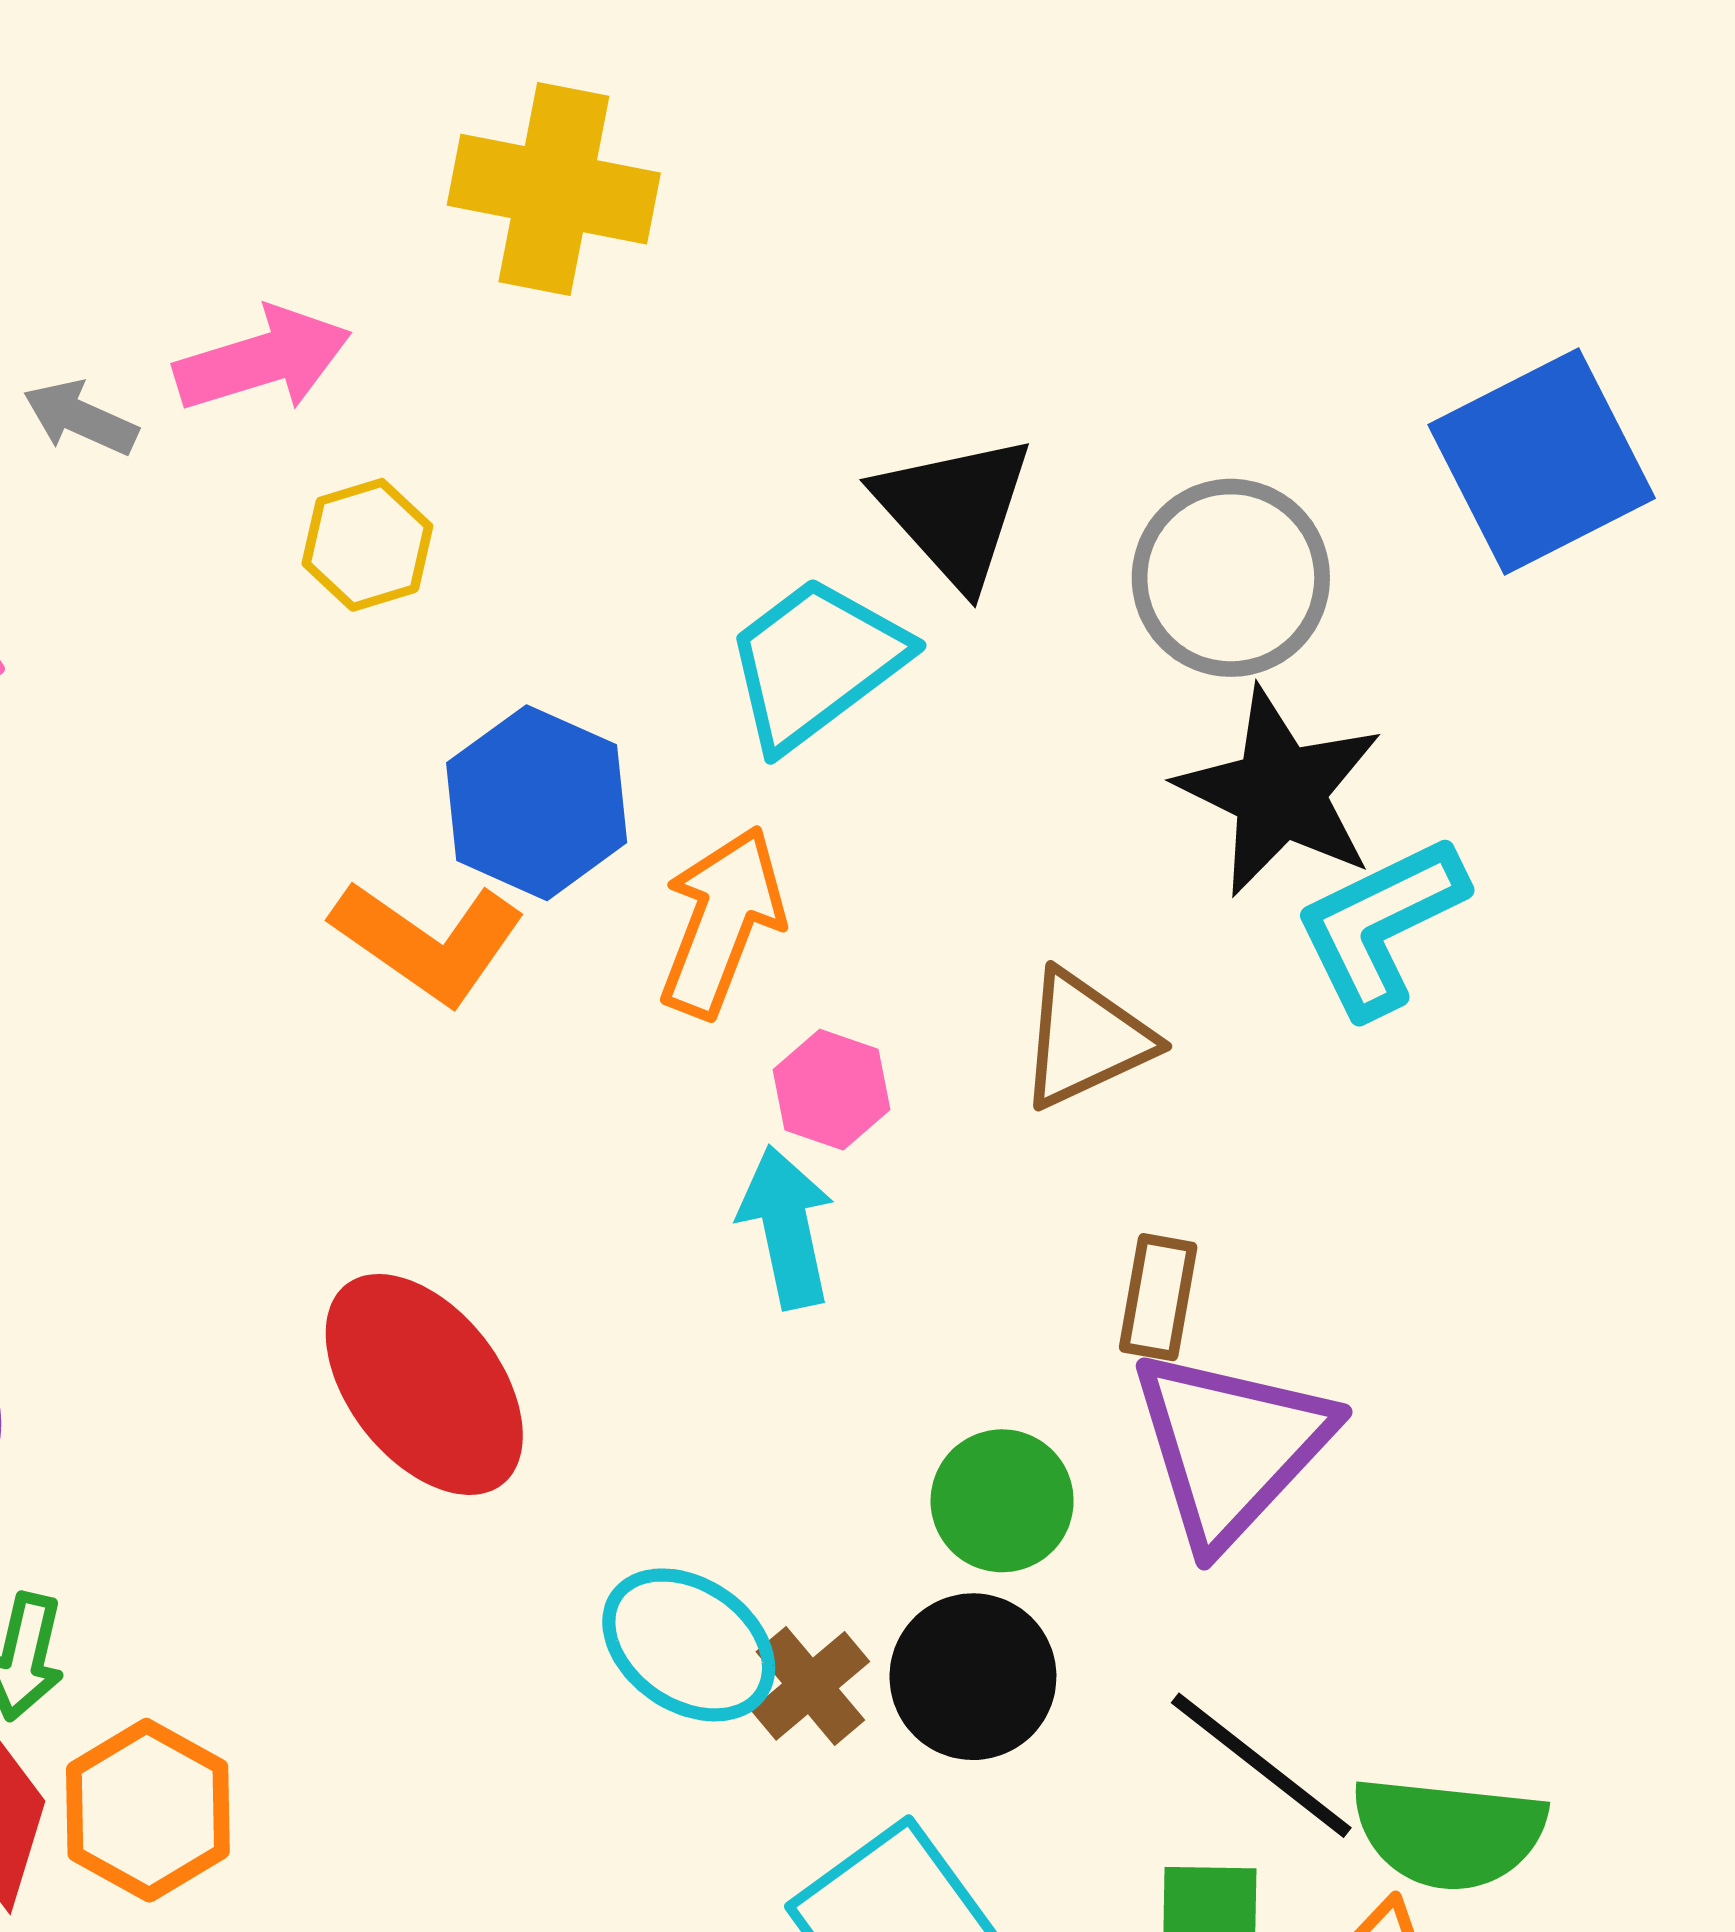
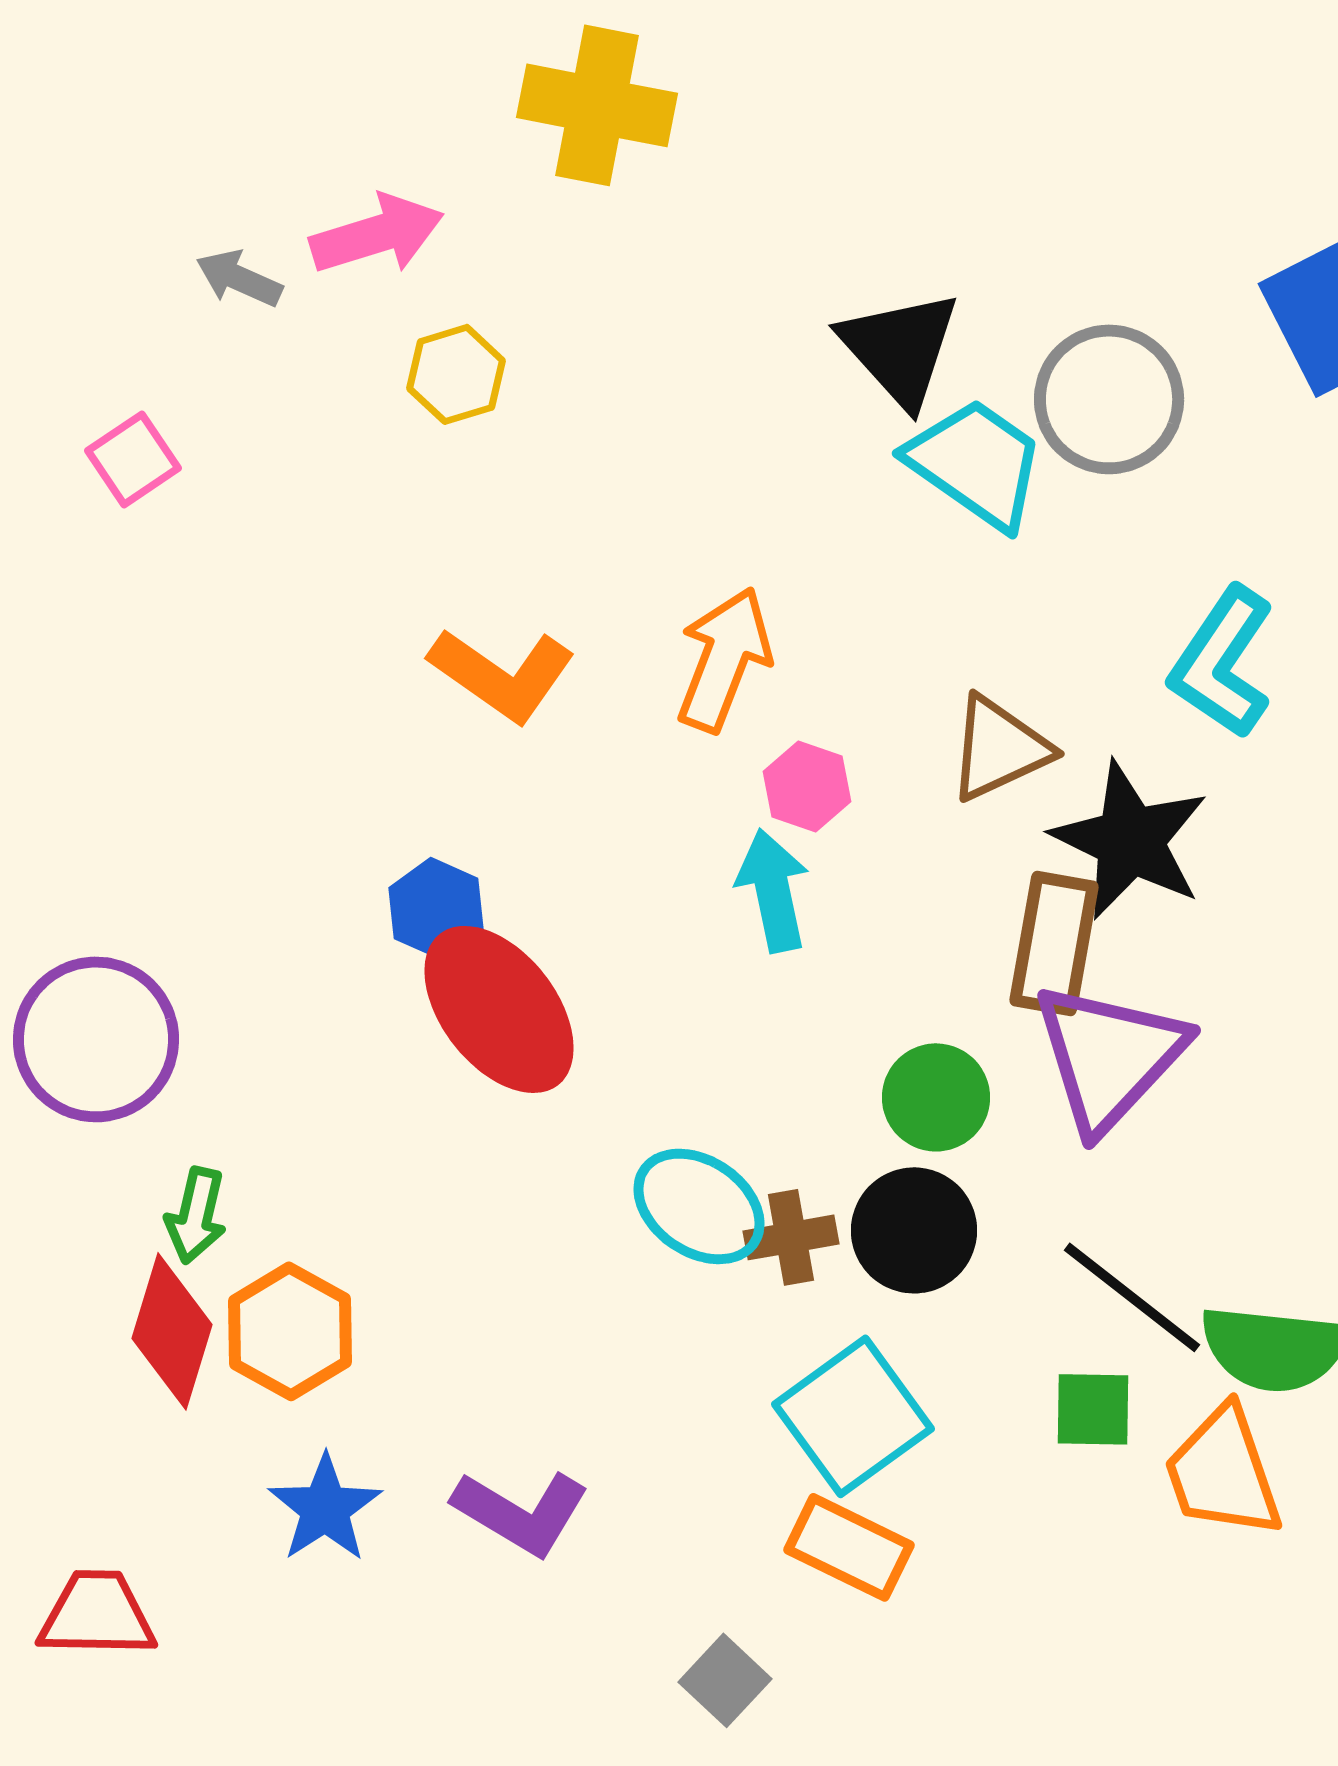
cyan trapezoid: (816, 662) -> (976, 463), moved, turned 72
black star: (1280, 792) -> (1130, 840), moved
blue hexagon: (537, 803) -> (436, 908), moved, size x0.7
cyan L-shape: (1380, 926) -> (1222, 662), turned -30
brown rectangle: (1158, 1297) -> (1054, 943), size x1.5
brown cross: (810, 1686) -> (791, 1237), turned 30

